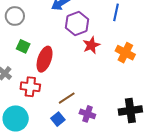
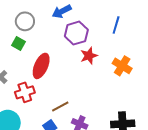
gray circle: (15, 16) -> (25, 21), moved
green square: (23, 46) -> (19, 44), moved
red cross: (30, 87) -> (25, 92), turned -30

